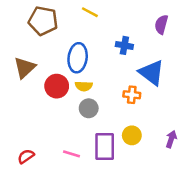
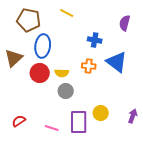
blue ellipse: (78, 58) -> (43, 46), moved
orange cross: (132, 95) -> (89, 66), moved
red semicircle: (26, 156) -> (19, 121), moved

